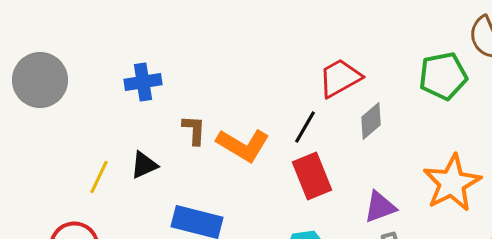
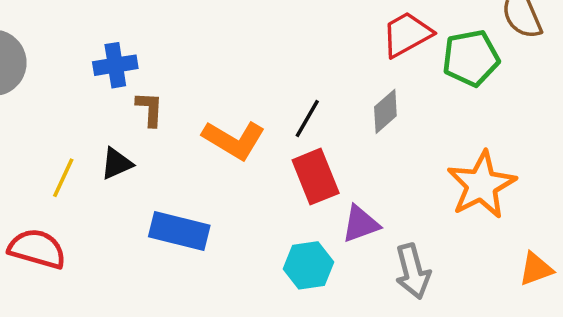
red trapezoid: (340, 78) -> (407, 34), moved
brown L-shape: (194, 130) -> (150, 109), moved
purple triangle: (380, 207) -> (361, 224), moved

